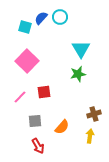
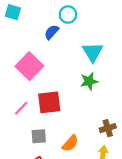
blue semicircle: (41, 18) -> (52, 32), moved
cyan square: (25, 27) -> (13, 12), moved
red square: (44, 92) -> (49, 102), size x1.5

